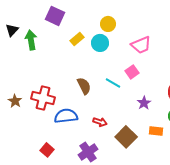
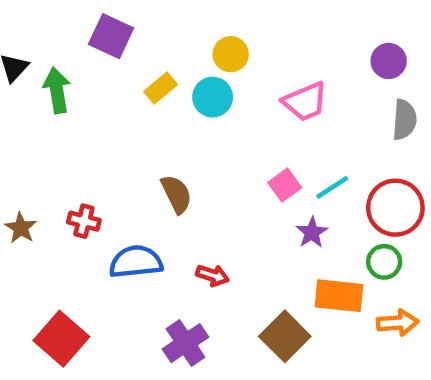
pink square: (132, 72) -> (285, 185), moved
cyan line: (113, 83) -> (332, 187), moved, turned -63
red cross: (43, 98) -> (84, 221), size x0.6
orange rectangle: (156, 131) -> (339, 296), size x1.5
brown square: (126, 137) -> (285, 336), moved
red square: (47, 150) -> (61, 339), moved, size x1.6

